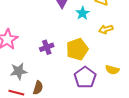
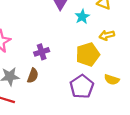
yellow pentagon: (77, 49) -> (88, 54), moved
brown semicircle: (38, 88) -> (33, 76), moved

